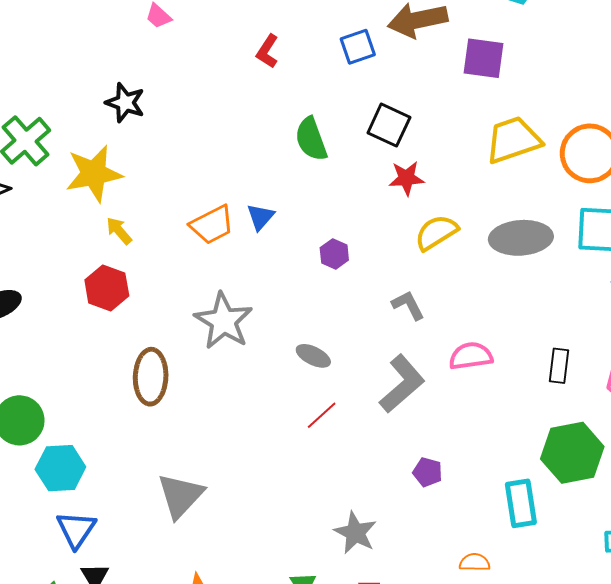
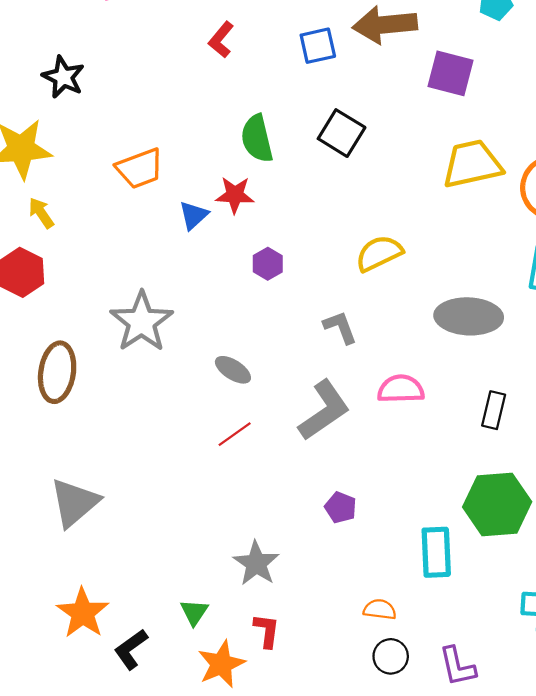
red star: (406, 178) -> (235, 195), moved
orange trapezoid: (212, 225) -> (140, 168), moved
gray ellipse: (521, 238) -> (469, 316), moved

